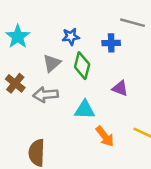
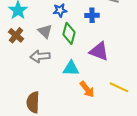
gray triangle: (52, 63) -> (45, 31), turned -35
brown cross: (15, 83) -> (16, 35), moved
purple triangle: (120, 88) -> (99, 51), size x1.5

